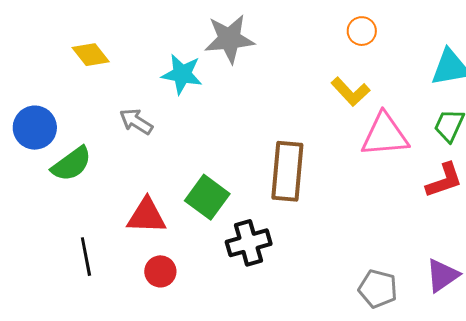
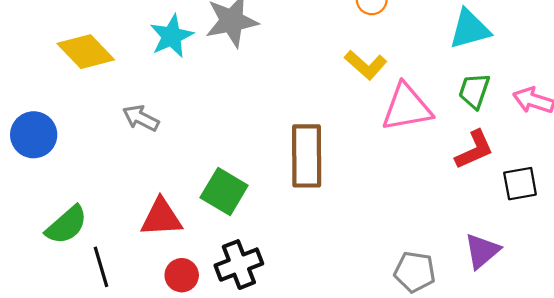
yellow diamond: (91, 55) -> (86, 52), size x1.4
cyan star: (182, 74) -> (172, 36), moved, turned -30
green semicircle: (71, 164) -> (67, 225), moved
black cross: (249, 243) -> (239, 265), moved

